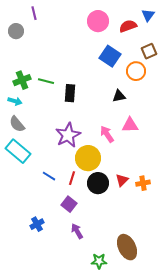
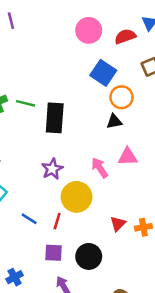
orange circle: (136, 71) -> (122, 97), moved
black rectangle: (70, 93) -> (55, 118), size x1.4
purple star: (68, 135) -> (52, 169), size x0.7
black circle: (98, 183) -> (89, 256), moved
purple square: (69, 204) -> (53, 253), turned -35

